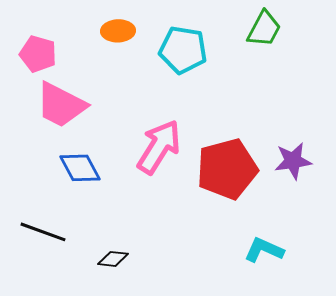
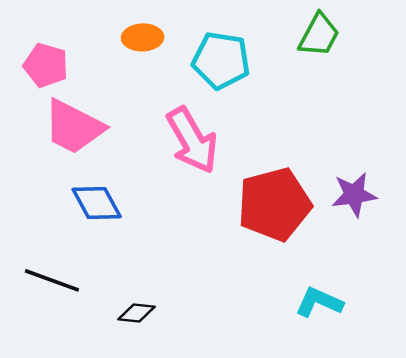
pink arrow: (159, 147) -> (192, 140), moved, turned 118

